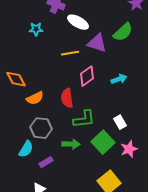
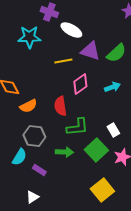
cyan star: (36, 29) -> (29, 37), size x1.6
green semicircle: (123, 32) -> (116, 53), moved
purple rectangle: (46, 162) -> (39, 170), turned 64

